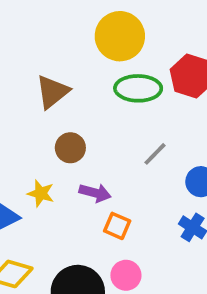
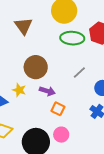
brown triangle: (52, 92) -> (24, 26), moved, turned -30
brown circle: (70, 148) -> (36, 67), size x1.5

